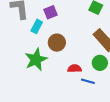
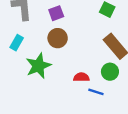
cyan rectangle: (37, 26) -> (17, 43), moved
brown circle: (57, 43) -> (58, 38), moved

